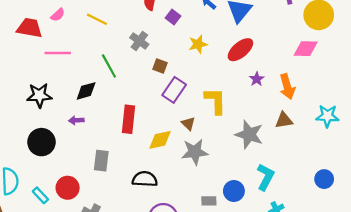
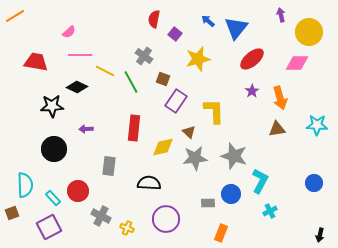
yellow line: (97, 19) -> (105, 71), moved
red trapezoid: (30, 28) -> (36, 62), moved
yellow star: (198, 44) -> (198, 59), size x1.4
red ellipse: (240, 50) -> (252, 59), moved
pink line: (58, 53) -> (80, 55), moved
green line: (109, 66) -> (131, 82), moved
black diamond: (86, 91) -> (77, 87), moved, turned 40
gray star: (249, 134) -> (234, 156), moved

